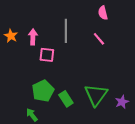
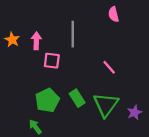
pink line: (99, 39) -> (109, 67), moved
green rectangle: (66, 99) -> (77, 98), moved

